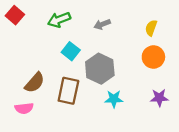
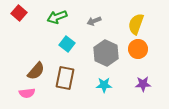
yellow semicircle: (151, 28) -> (136, 24), size x1.5
gray hexagon: (100, 69) -> (106, 53), moved

